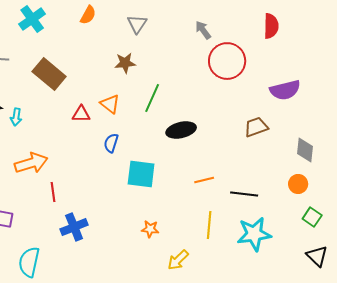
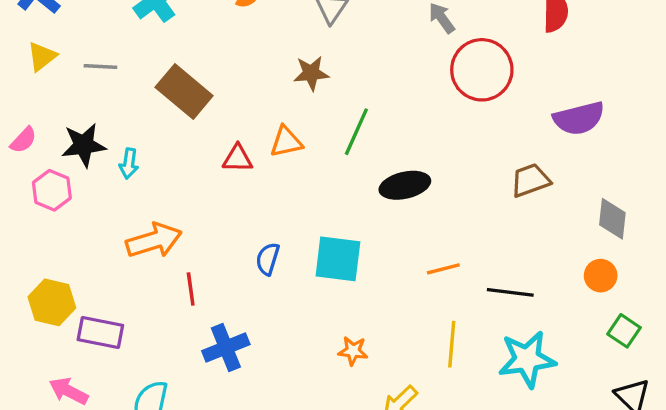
orange triangle: (110, 104) -> (286, 142), turned -50
blue semicircle: (111, 143) -> (268, 259), moved

